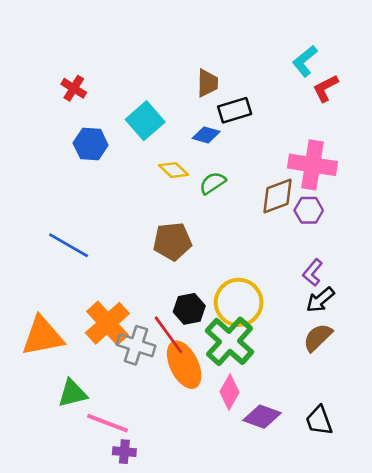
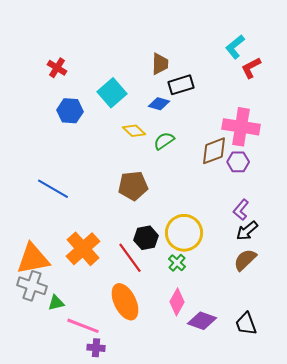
green cross: (229, 341) -> (177, 263), size x0.5
gray cross: (136, 345) -> (32, 286), moved
orange ellipse: (184, 365) -> (125, 302), moved
green triangle: (72, 393) -> (56, 303), size x0.7

